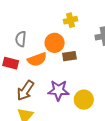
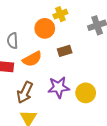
orange circle: (55, 43) -> (45, 28), moved

